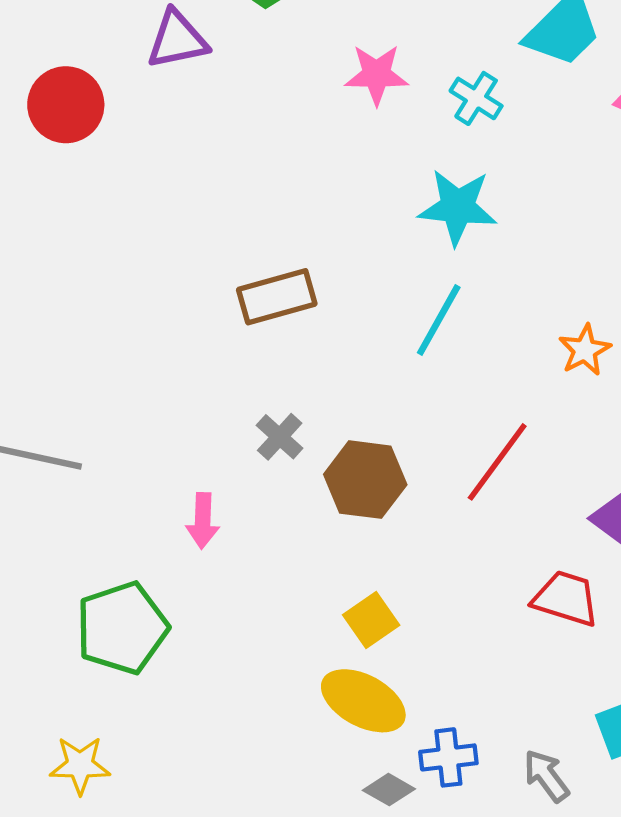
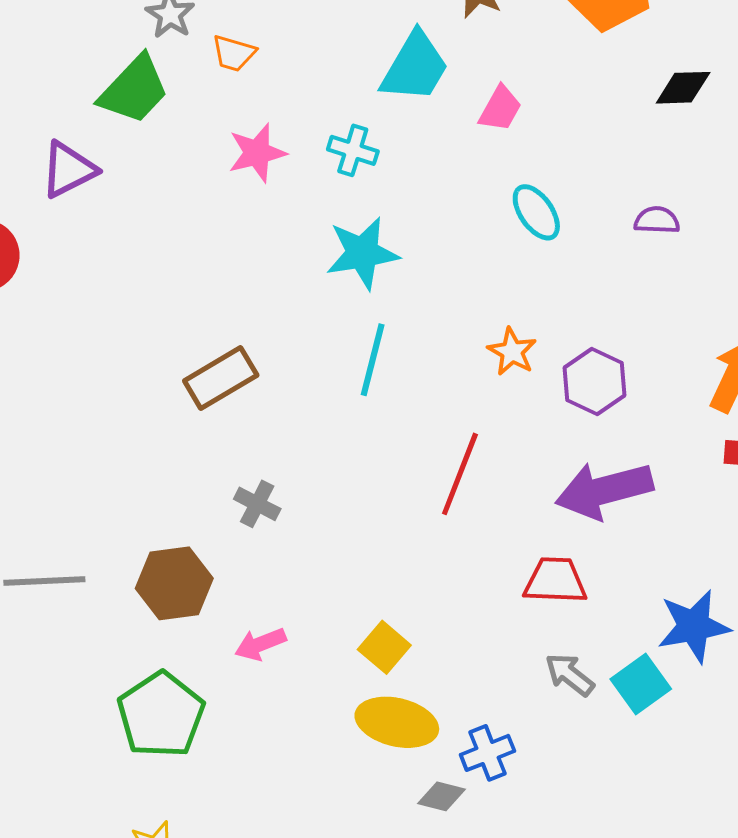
brown hexagon: (365, 480) -> (174, 583), moved
pink arrow: (203, 521) -> (260, 644), moved, turned 81
gray arrow: (546, 776) -> (570, 675), moved

